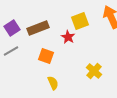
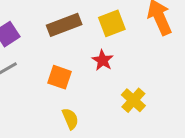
brown rectangle: (38, 28) -> (64, 25), moved
red star: (68, 37) -> (103, 60), moved

